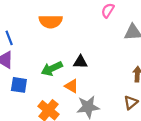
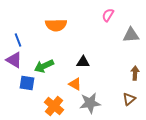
green arrow: (52, 69) -> (44, 66), moved

